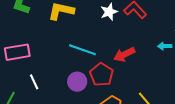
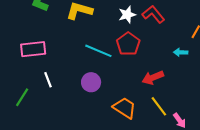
red arrow: (124, 54) -> (153, 78), moved
red pentagon: (101, 75) -> (128, 44), moved

